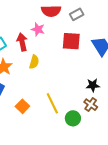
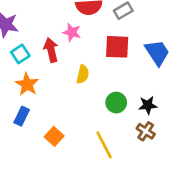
yellow semicircle: (34, 62) -> (83, 74), moved
yellow line: (52, 103) -> (104, 145), moved
green circle: (73, 118) -> (116, 103), moved

